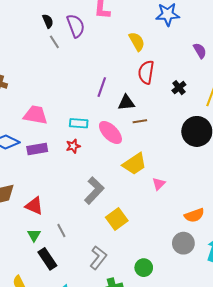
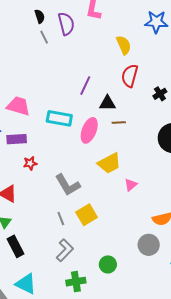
cyan rectangle: (79, 123) -> (59, 118), size x1.4
pink ellipse: (110, 133) -> (89, 130), turned 60
red star: (73, 146) -> (30, 163), moved
gray L-shape: (94, 191) -> (68, 185), turned 100
gray line: (61, 230) -> (61, 218), moved

